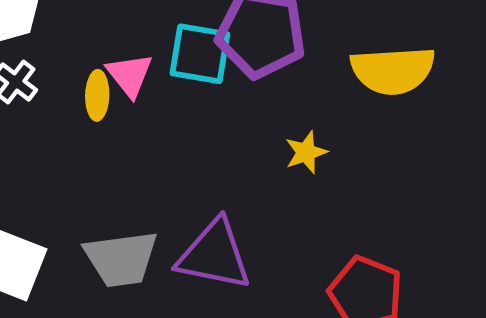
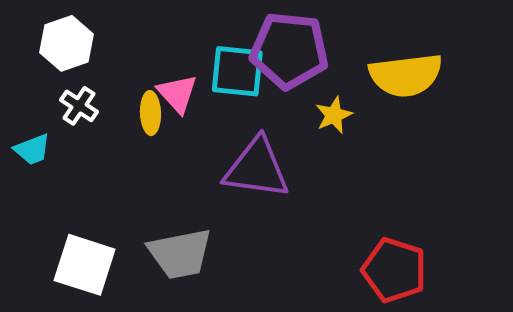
yellow star: (306, 152) -> (334, 115), moved
purple triangle: (214, 255) -> (257, 168), moved

